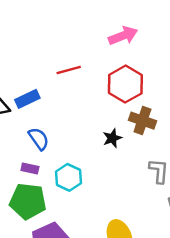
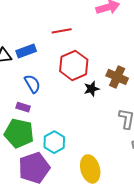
red hexagon: (125, 84) -> (74, 65), moved
cyan hexagon: (68, 177) -> (54, 142), moved

